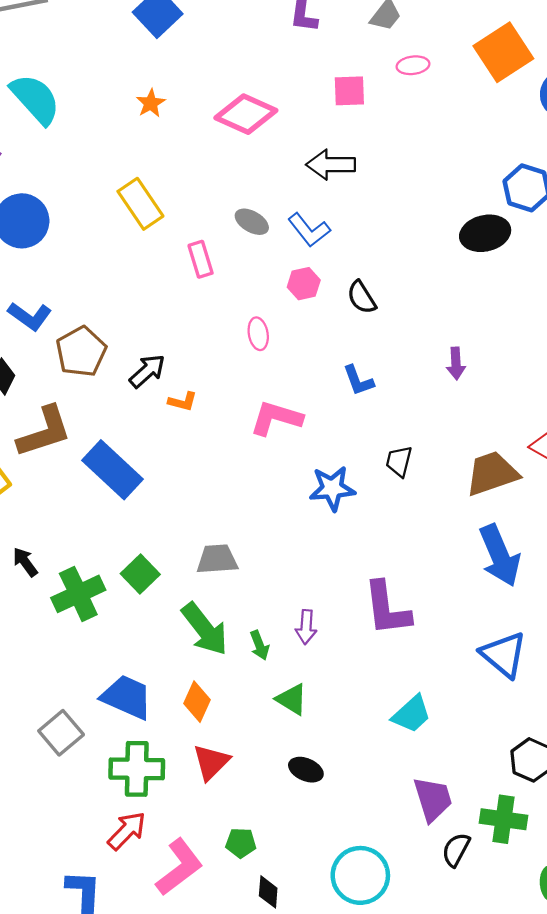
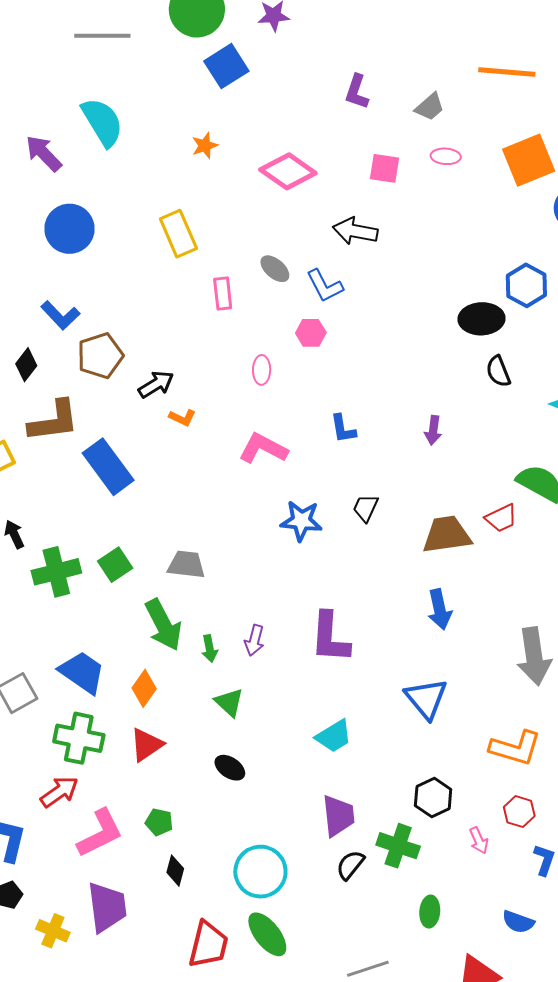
black semicircle: (362, 297) -> (498, 371), moved
blue arrow: (500, 556) -> (440, 609), size x0.7

